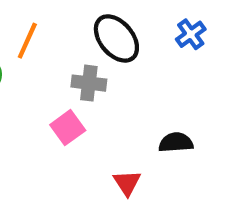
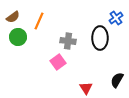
black ellipse: (116, 38) -> (100, 38), moved, turned 40
black semicircle: (176, 142) -> (117, 80), moved, turned -56

